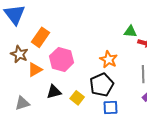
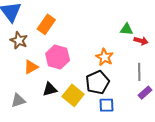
orange rectangle: (41, 37) -> (46, 24), moved
brown star: (19, 54) -> (19, 40), moved
yellow square: (77, 98) -> (73, 95), size x1.5

